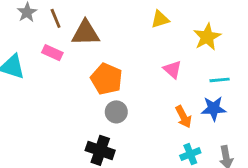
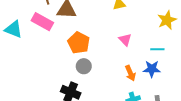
yellow star: (207, 37) -> (167, 20), moved
pink rectangle: (52, 53) -> (42, 22), size x1.5

